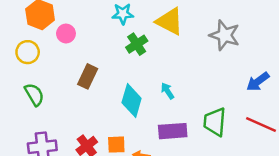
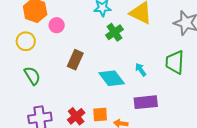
cyan diamond: (132, 100) -> (112, 78), turned -52
green trapezoid: (215, 122) -> (175, 62), moved

